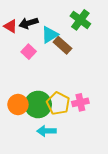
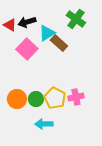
pink square: (29, 52) -> (27, 49), size x1.5
green circle: (38, 104) -> (36, 99), size x0.6

